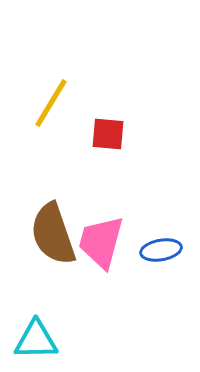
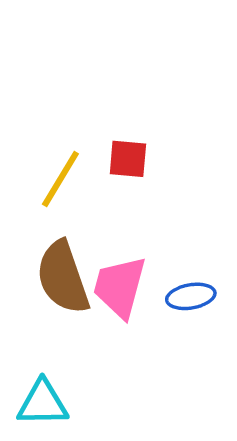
yellow line: (51, 103) -> (60, 179), moved

